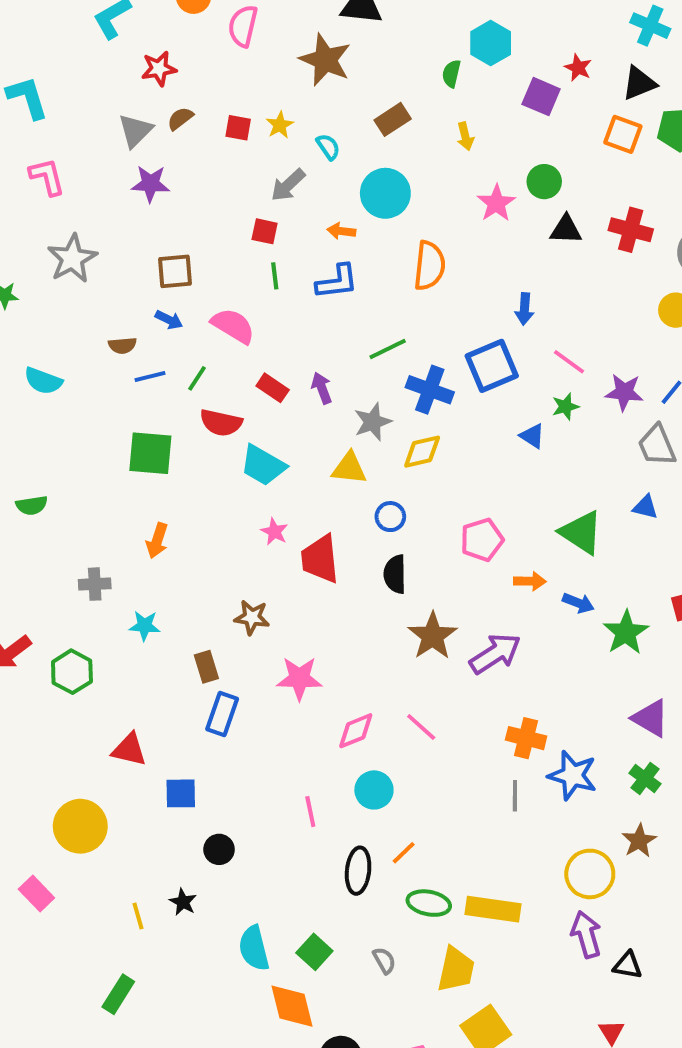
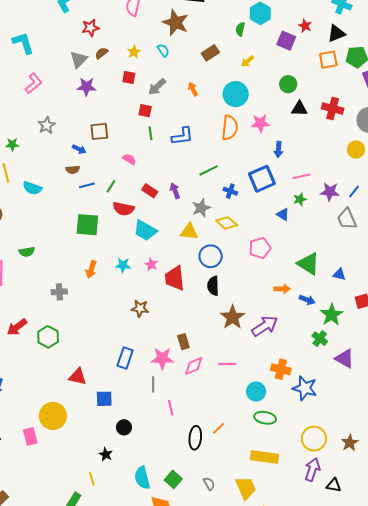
yellow star: (280, 125) -> (134, 52), moved
red square: (238, 128) -> (129, 78), moved
orange square: (623, 134) -> (328, 60), turned -30
yellow arrow: (465, 136) -> (248, 61), turned 64
cyan semicircle: (328, 147) -> (163, 50), moved
pink L-shape: (47, 177) -> (33, 83), turned 65
cyan circle: (385, 193) -> (236, 94), moved
pink star: (496, 203) -> (260, 123), moved, turned 30
orange arrow: (341, 231) -> (193, 89), moved, turned 56
gray star: (72, 259) -> (47, 125), size x0.7
blue arrow: (169, 320) -> (79, 149), moved
pink semicircle: (233, 326) -> (129, 159), size x0.6
pink line: (569, 362) -> (301, 176), turned -48
blue cross: (430, 390) -> (230, 191), size x0.6
yellow diamond: (422, 452) -> (227, 223), turned 55
blue triangle: (645, 507) -> (339, 274), moved
blue circle: (390, 517) -> (211, 256), size x1.5
pink pentagon: (482, 540) -> (260, 248), moved
cyan star: (145, 626) -> (123, 265), moved
brown rectangle: (206, 667) -> (183, 342), moved
pink star: (299, 678) -> (162, 358), moved
pink line: (421, 727) -> (227, 364), turned -42
green cross: (645, 778) -> (320, 339), moved
cyan circle: (374, 790) -> (256, 392), moved
gray line: (515, 796) -> (153, 384), moved
brown star: (639, 841) -> (350, 443), moved
pink rectangle: (36, 894) -> (30, 436), moved, turned 30
green ellipse: (429, 903) -> (265, 418), moved
yellow line: (138, 916) -> (92, 479), moved
purple arrow: (586, 934) -> (312, 470), turned 35
yellow trapezoid: (456, 969) -> (246, 488), turned -35

